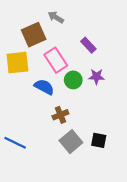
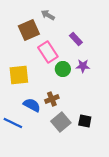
yellow square: (17, 63) -> (19, 75), moved
blue semicircle: (44, 87) -> (32, 105), moved

